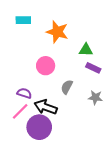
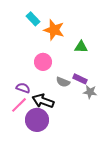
cyan rectangle: (23, 20) -> (33, 19), moved, turned 48
purple rectangle: (93, 68) -> (80, 79), moved
gray semicircle: (67, 87) -> (63, 82), turned -96

